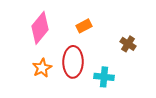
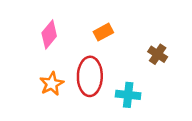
pink diamond: (40, 28) -> (49, 35), size x0.7

